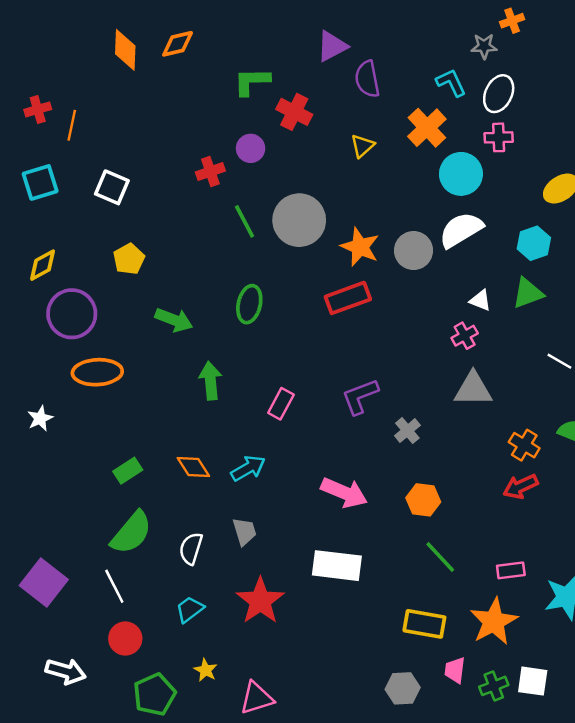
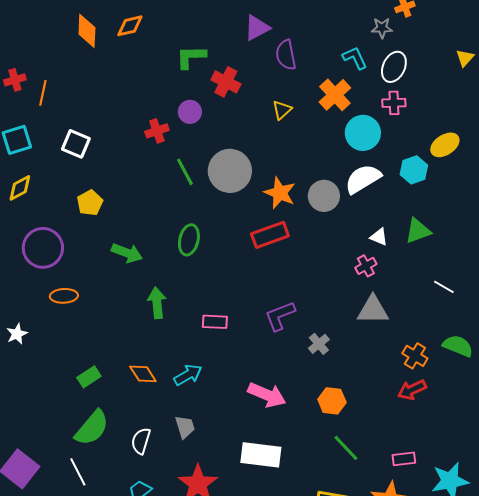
cyan hexagon: (534, 243) -> (414, 170), moved
yellow diamond: (43, 265) -> (20, 188), moved
orange ellipse: (97, 372) -> (64, 296), size x0.7
pink rectangle: (281, 404) -> (215, 322), turned 65

